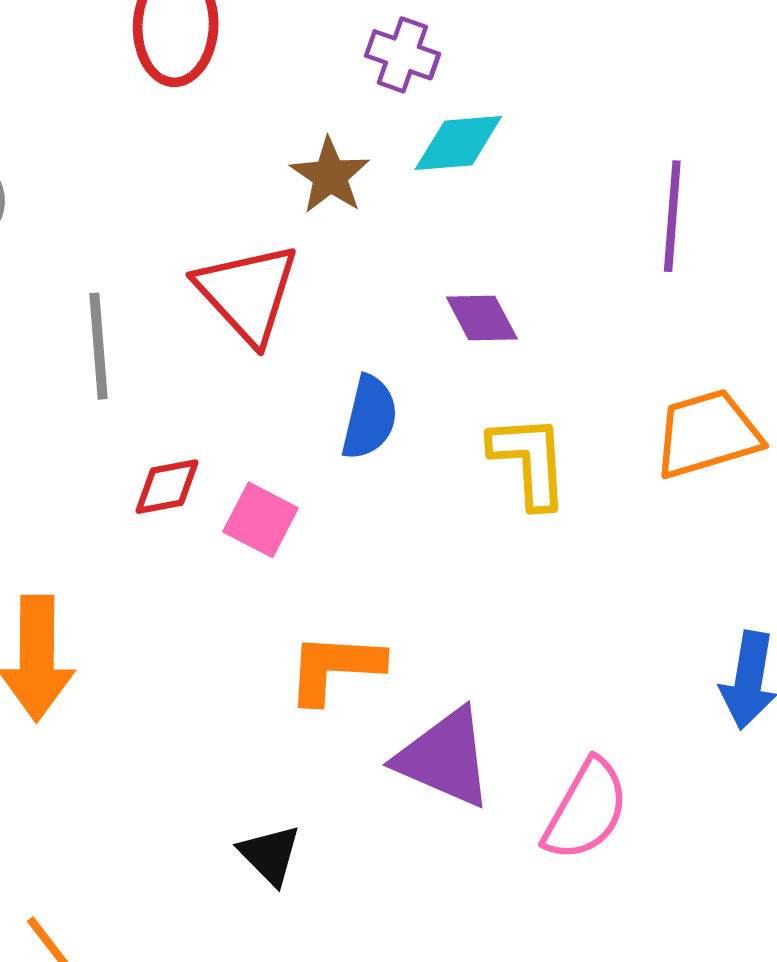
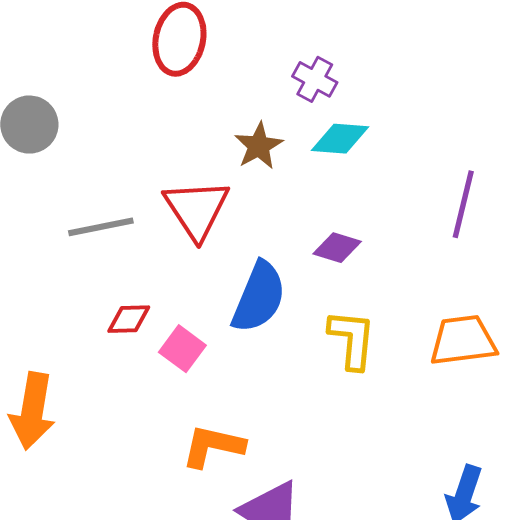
purple diamond: (482, 318) -> (337, 248), turned -54
gray line: (99, 346) -> (101, 227), turned 74
blue semicircle: (369, 417) -> (259, 297), size x1.4

